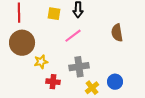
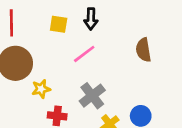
gray cross: (79, 67) -> (92, 96), turned -30

